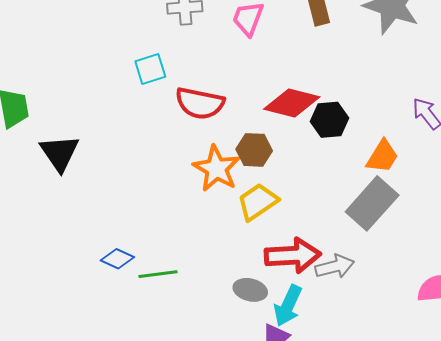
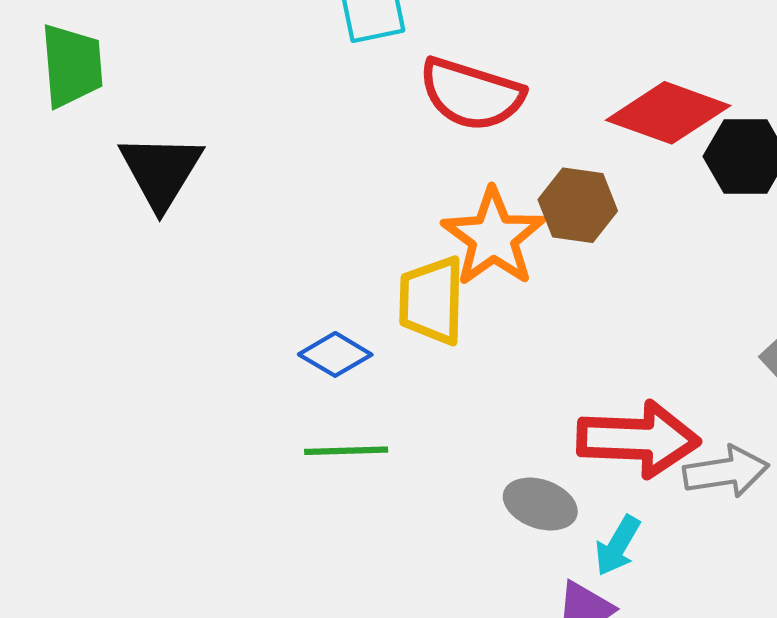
yellow trapezoid: (258, 202) -> (432, 300), moved, turned -60
blue diamond: (117, 259) -> (335, 354), moved
cyan arrow: (288, 306) -> (618, 546), size x0.7

